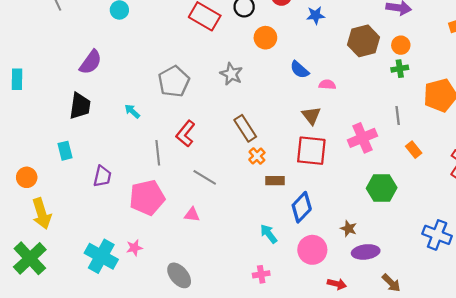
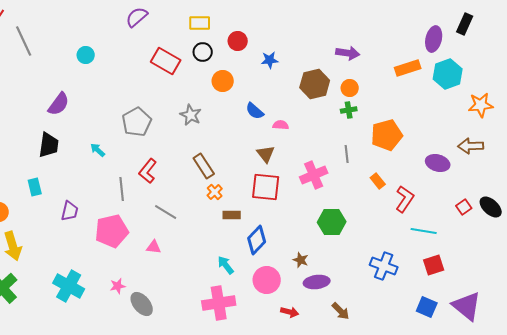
orange rectangle: (414, 150) -> (378, 181), moved
pink star: (134, 248) -> (118, 286), moved
pink cross: (261, 274) -> (219, 303), size x2.0

